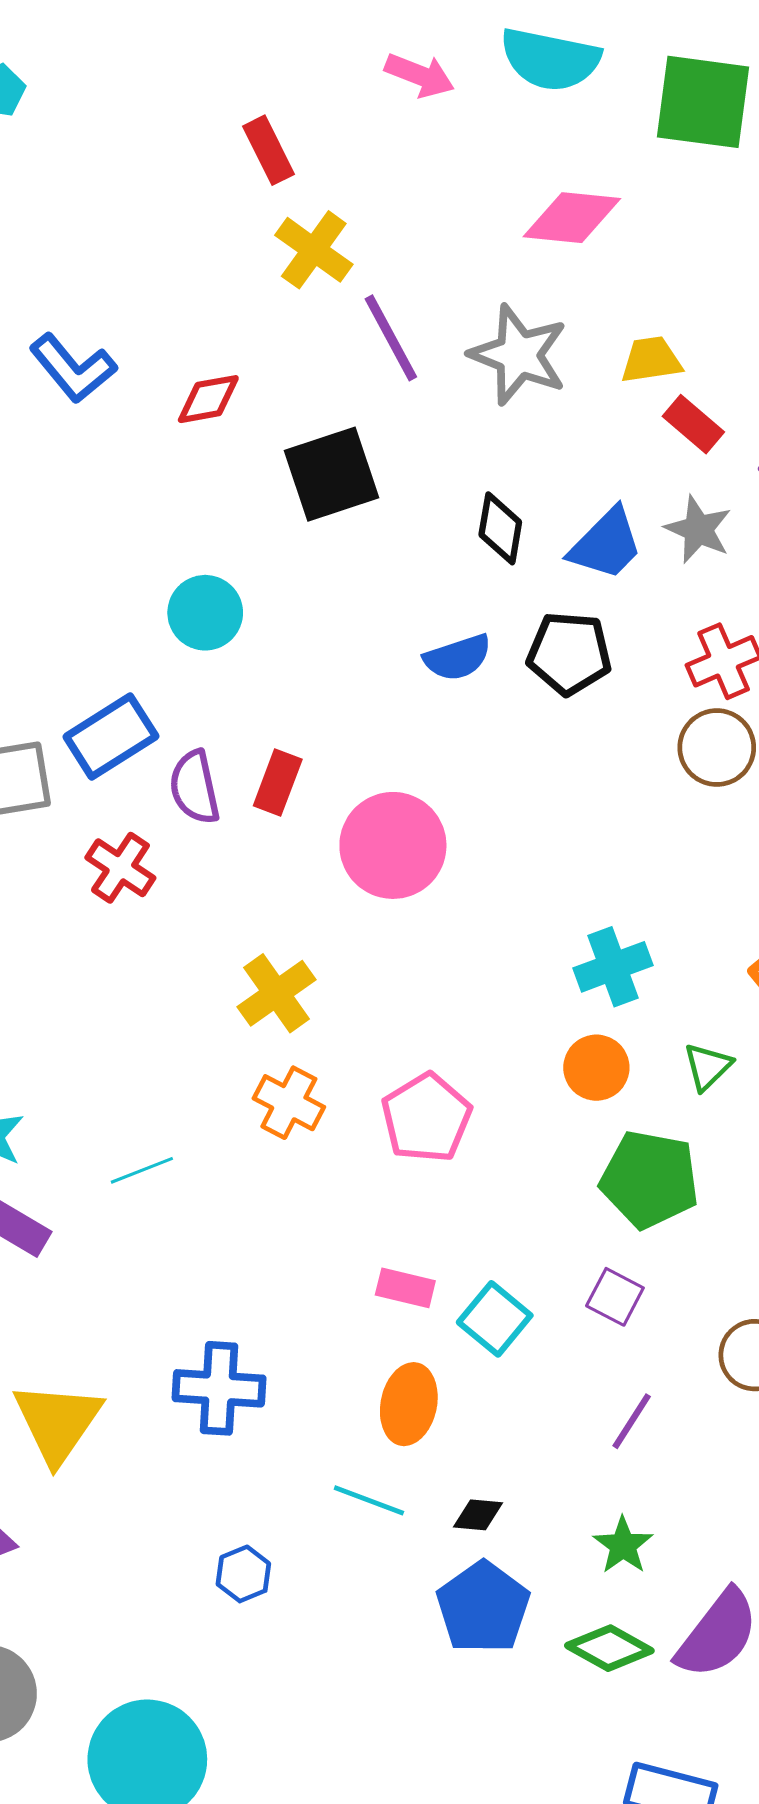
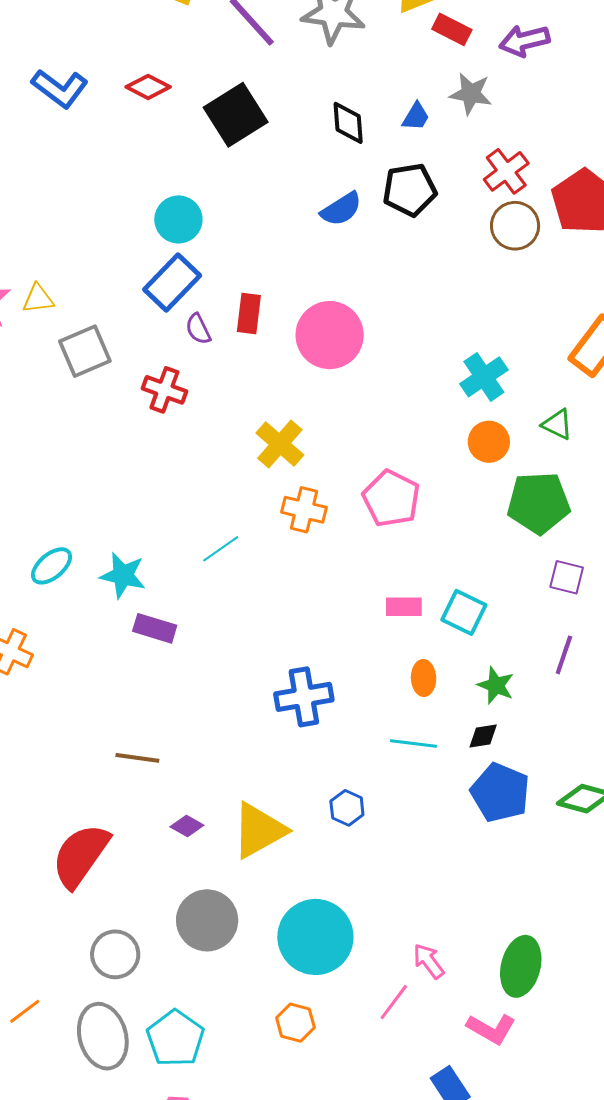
red diamond: (208, 399) -> (148, 87), turned 51
blue trapezoid: (606, 544) -> (416, 117), size x0.6
blue rectangle: (111, 736) -> (172, 282), moved
purple semicircle: (195, 787) -> (198, 329), size x0.7
green triangle: (708, 1067) -> (557, 424), turned -36
cyan line: (142, 1170) -> (221, 549), moved
purple square: (615, 1297) -> (567, 577), moved
orange ellipse: (409, 1404) -> (424, 678), size x0.7
yellow triangle: (58, 1422) -> (259, 830), moved, turned 40
green star: (623, 1545) -> (496, 685), moved

